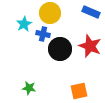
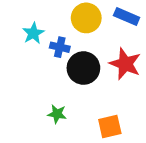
yellow circle: (50, 13) -> (86, 18), moved
green star: (29, 88) -> (57, 114), moved

